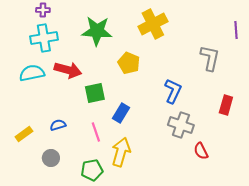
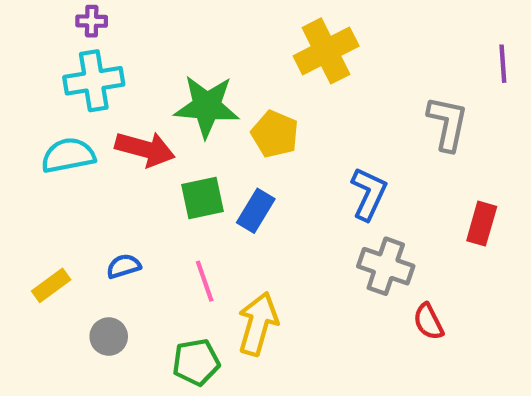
green star: (97, 31) -> (207, 106), moved
blue rectangle: (121, 113) -> (256, 211), moved

